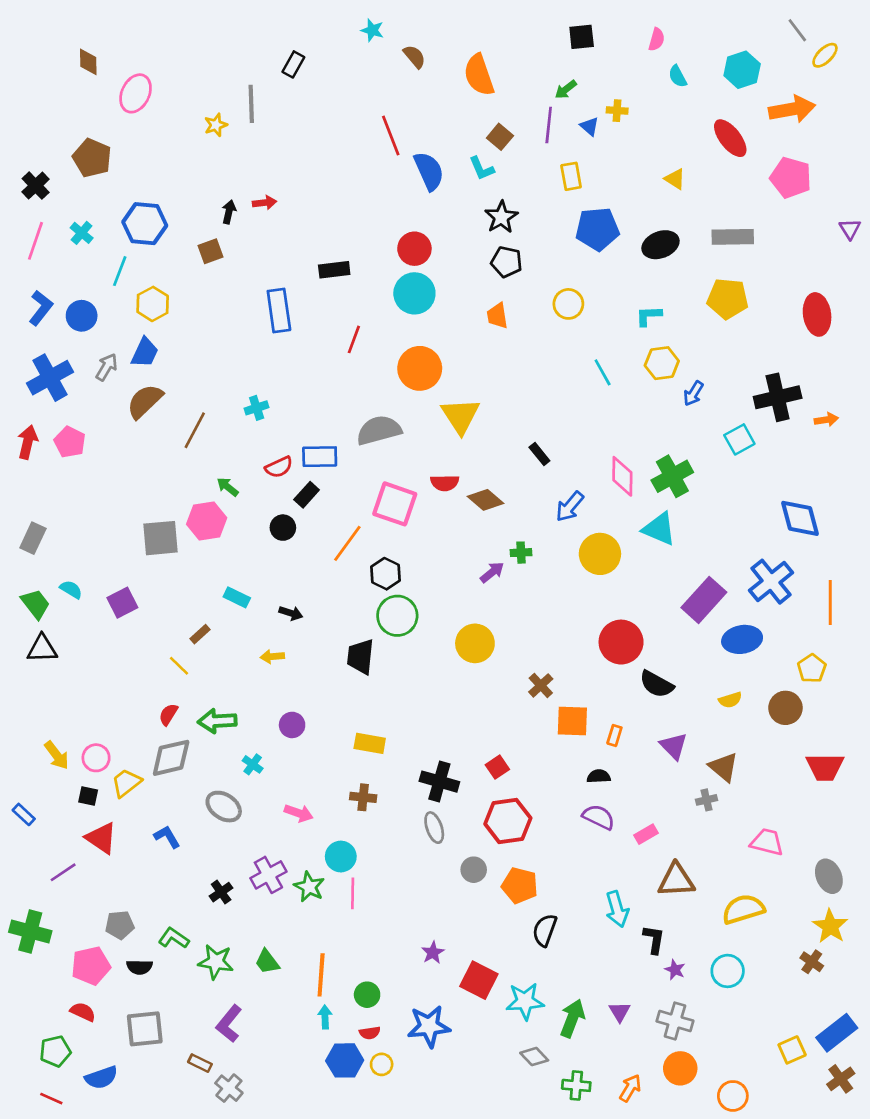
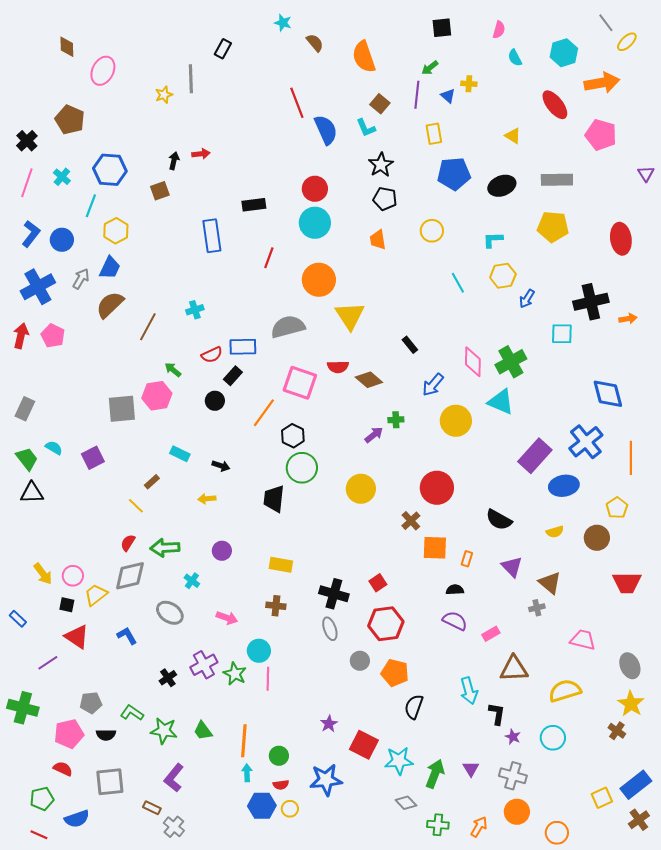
cyan square: (739, 439) -> (562, 334), turned 30
red circle: (621, 642) -> (437, 488), moved

